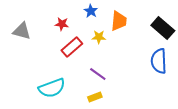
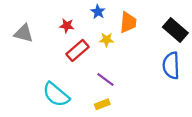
cyan semicircle: (52, 88) -> (56, 95), turned 60

